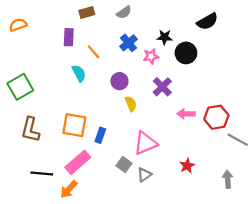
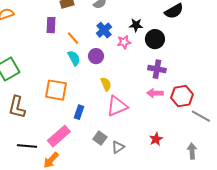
cyan semicircle: (79, 73) -> (74, 58), moved
purple circle: (119, 81) -> (96, 56), moved
purple cross: (162, 87) -> (157, 69), moved, turned -36
orange square: (74, 125) -> (56, 90), moved
pink triangle: (145, 143) -> (117, 106), moved

